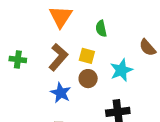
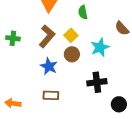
yellow square: (87, 56) -> (71, 35), turned 32

